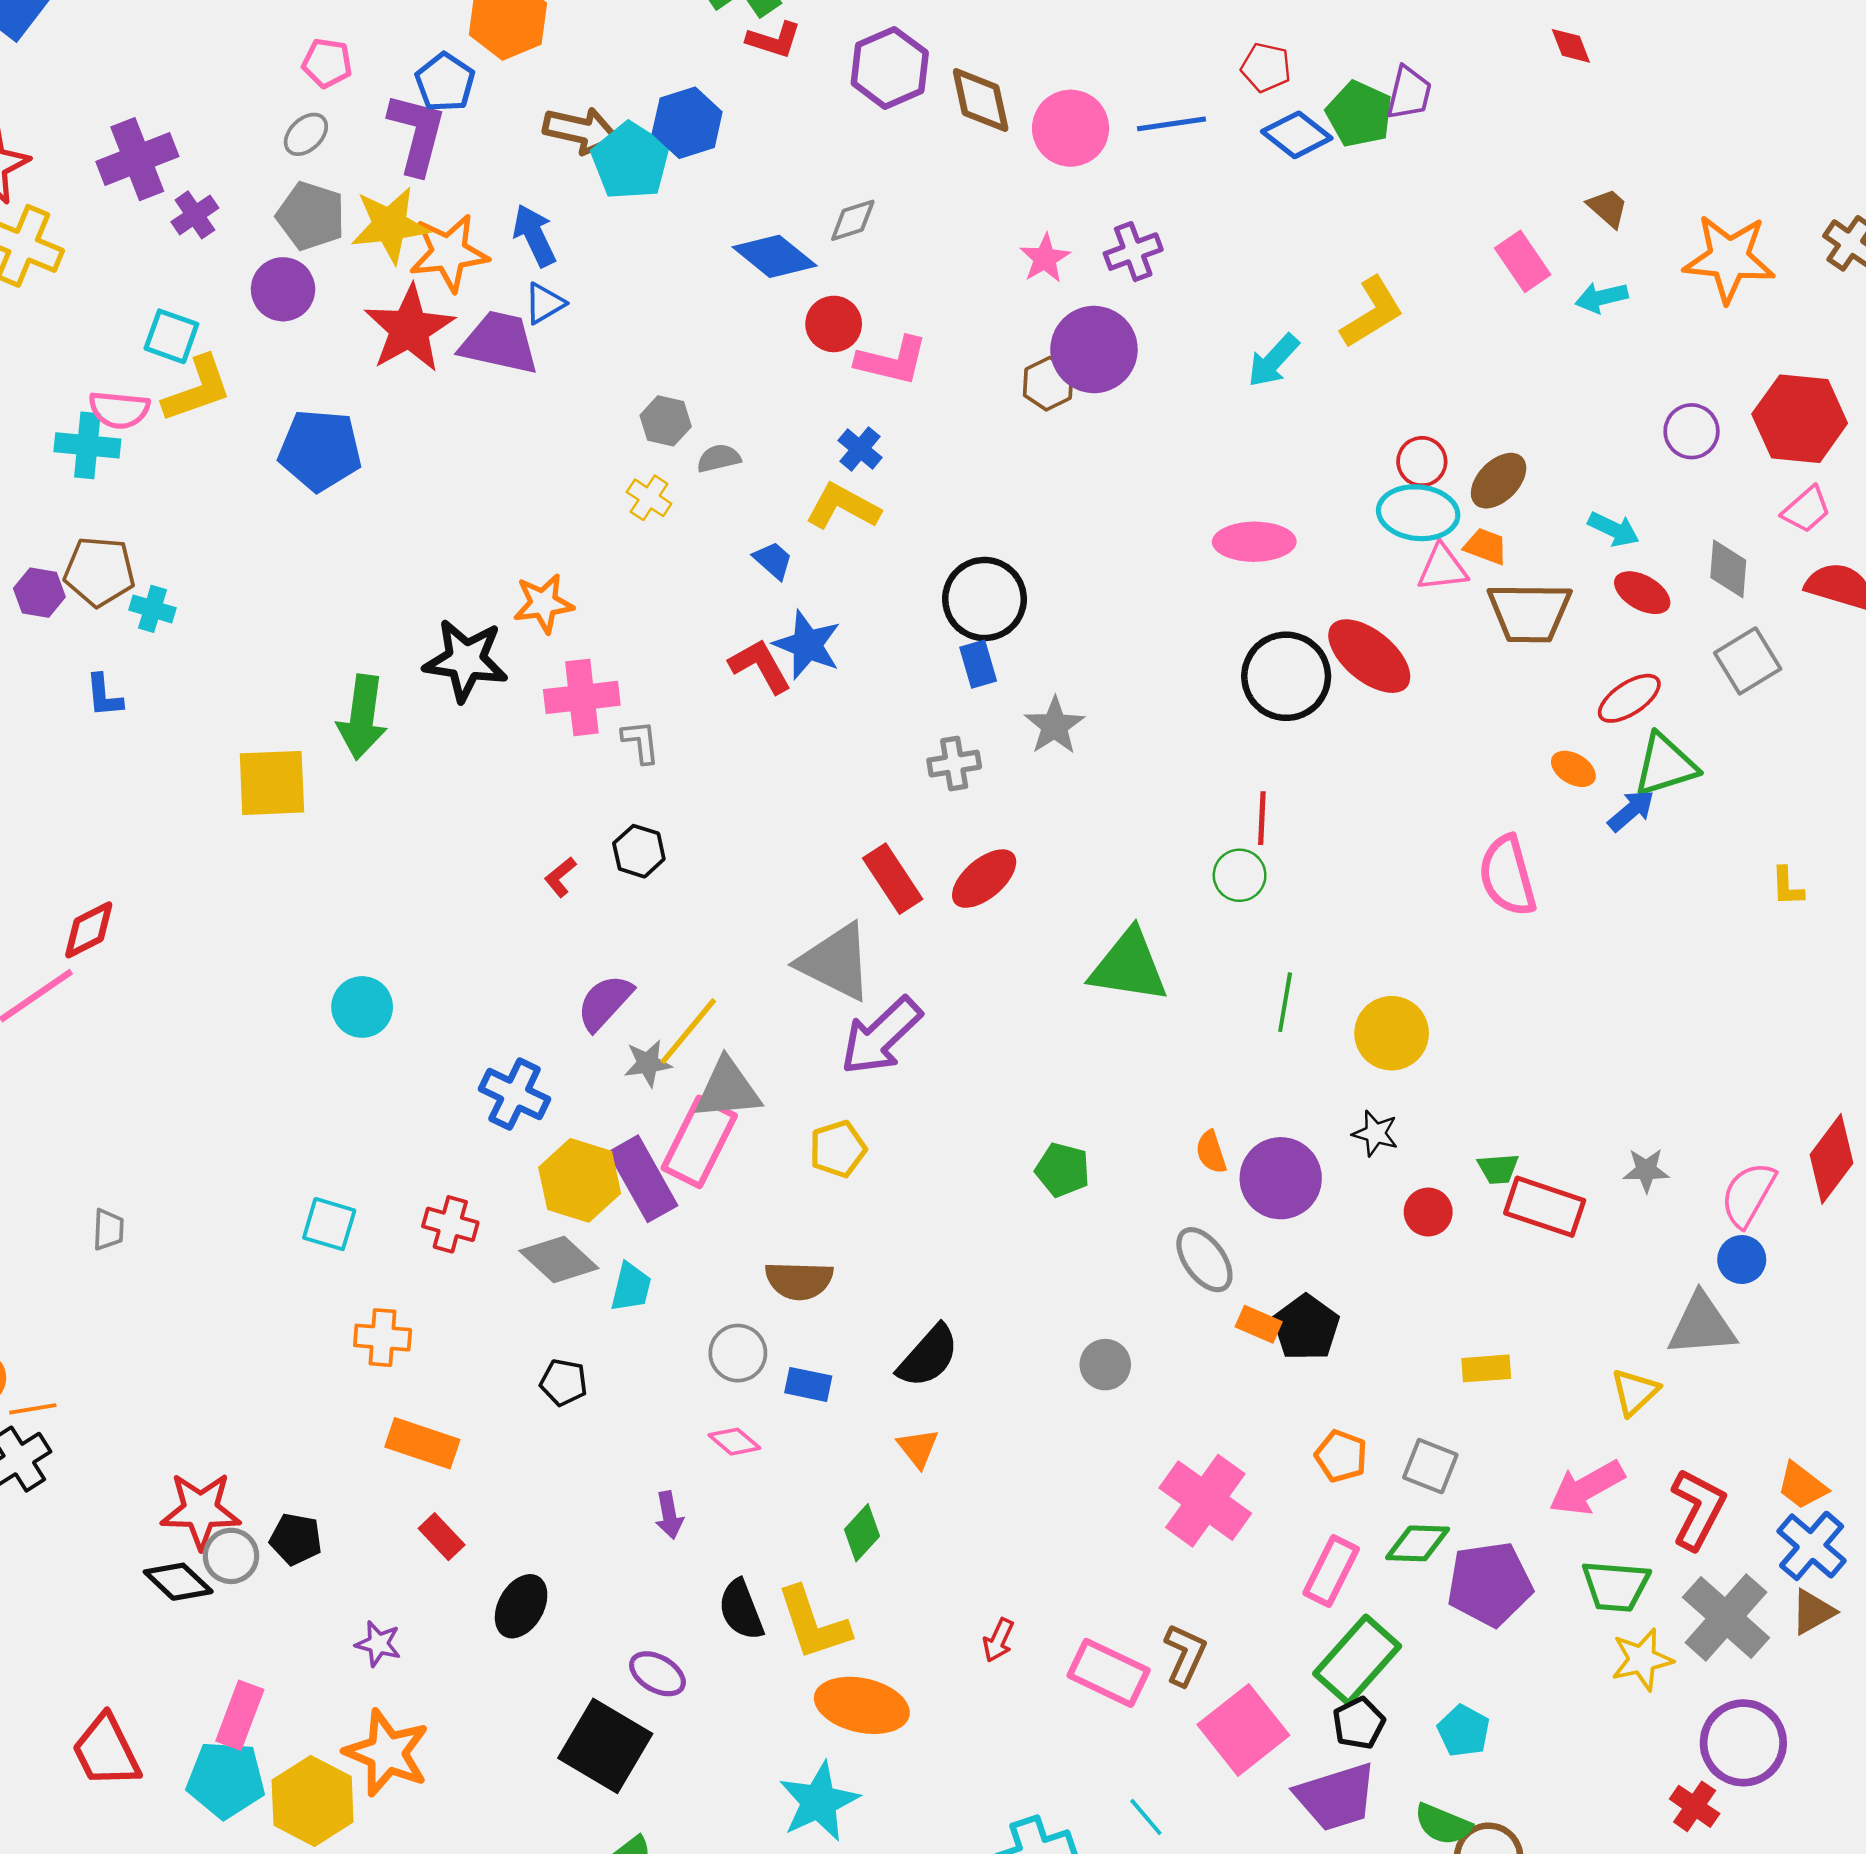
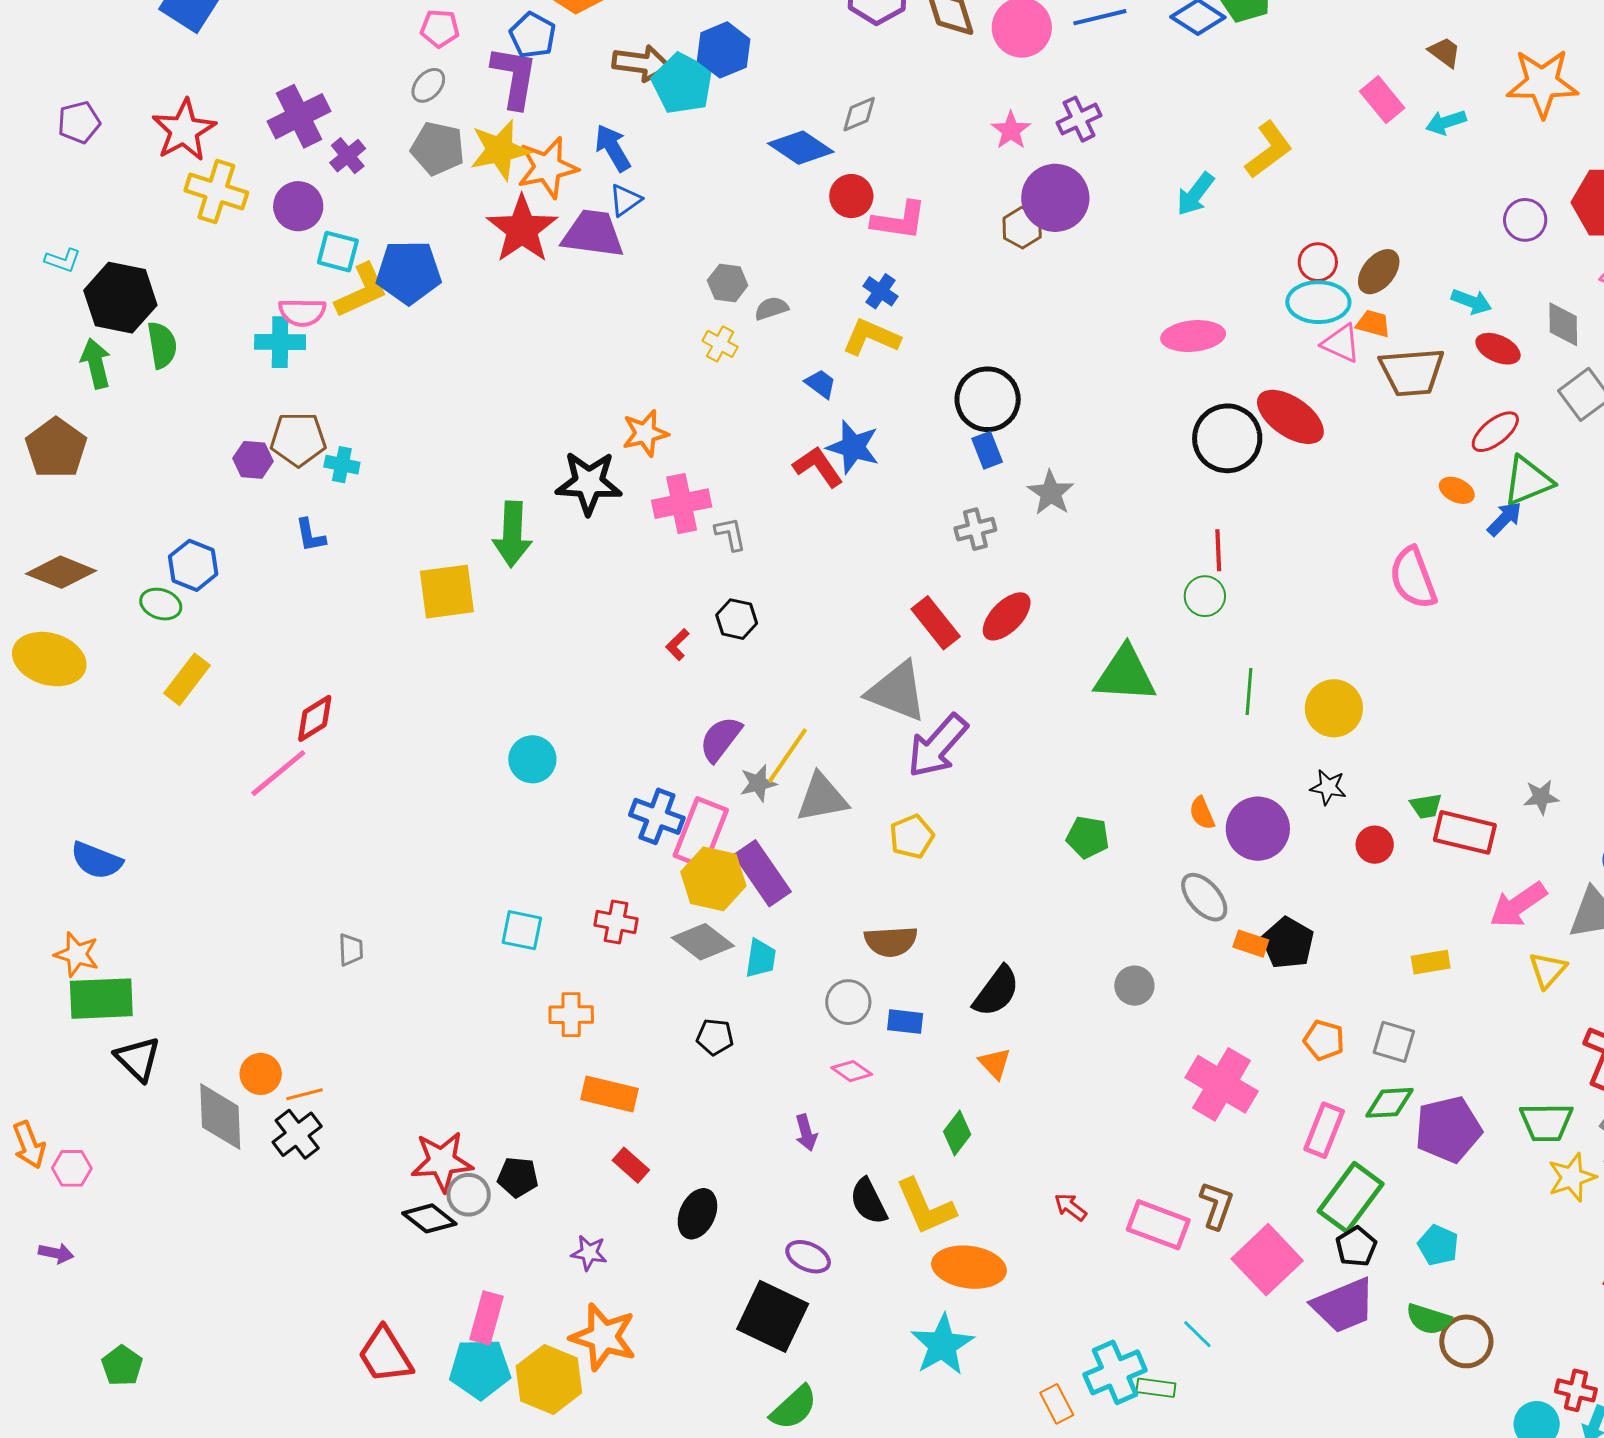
purple circle: (283, 289) -> (298, 206), moved
blue pentagon: (320, 450) -> (409, 272), moved
pink triangle: (1442, 568) -> (1341, 343), turned 36
pink rectangle: (699, 1142) -> (701, 833), moved
pink arrow: (1587, 1488) -> (1518, 905), moved
red arrow: (998, 1640) -> (1071, 1207), turned 108

